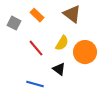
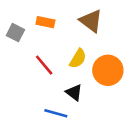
orange rectangle: (37, 15) -> (45, 22), turned -32
blue line: (35, 84) -> (56, 113), moved

